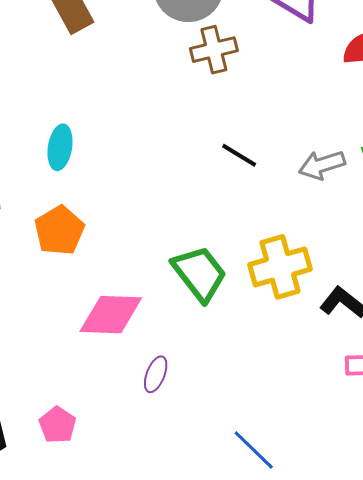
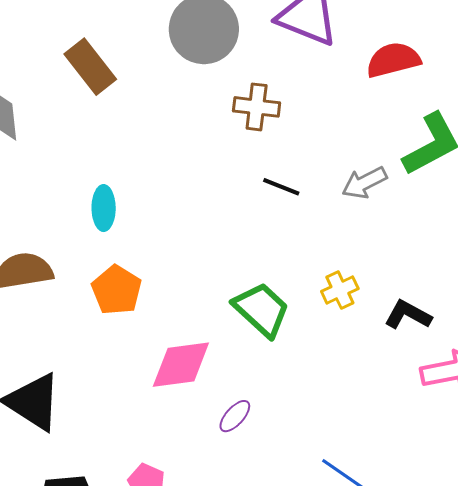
brown cross: (214, 50) -> (257, 107), moved, turned 30
yellow cross: (280, 267) -> (340, 290), size x0.6
purple ellipse: (156, 374) -> (235, 416), turned 30

